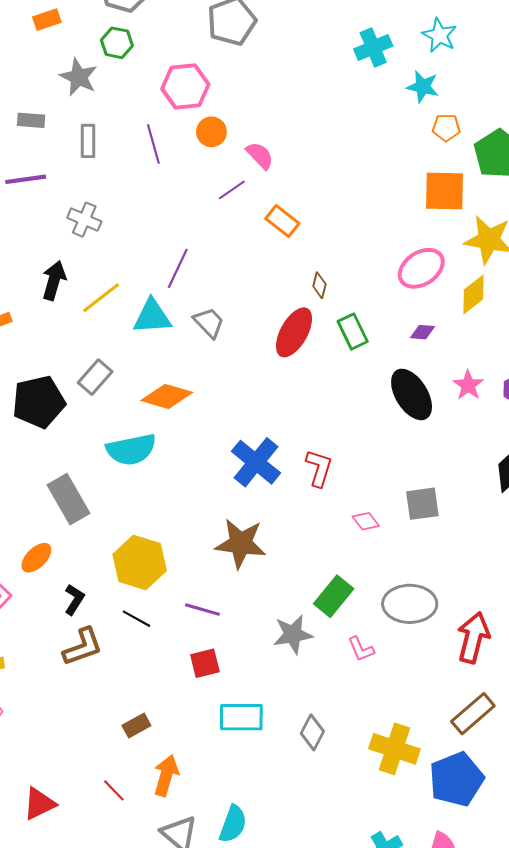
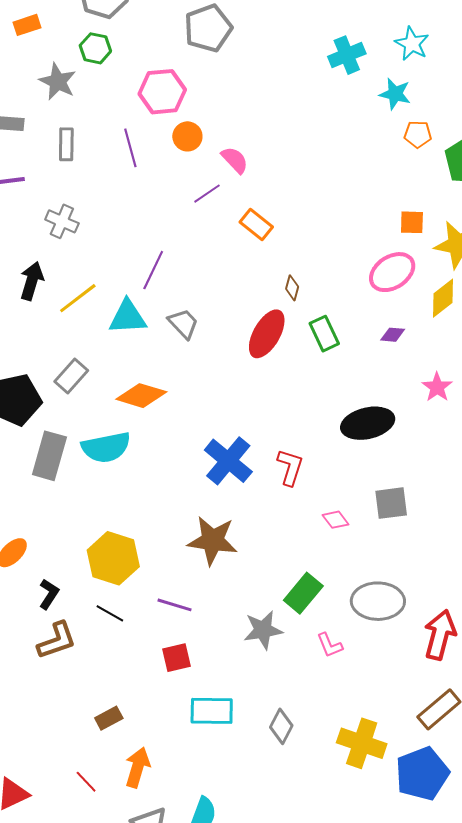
orange square: (444, 191) -> (412, 222), moved, size x0.6
black ellipse: (412, 394) -> (368, 423), moved, turned -72
gray rectangle: (68, 499) -> (49, 456), moved, turned 45

